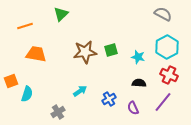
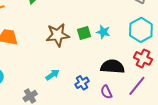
cyan star: (138, 57) -> (103, 32), moved
black semicircle: (139, 83) -> (112, 67), size x1.6

